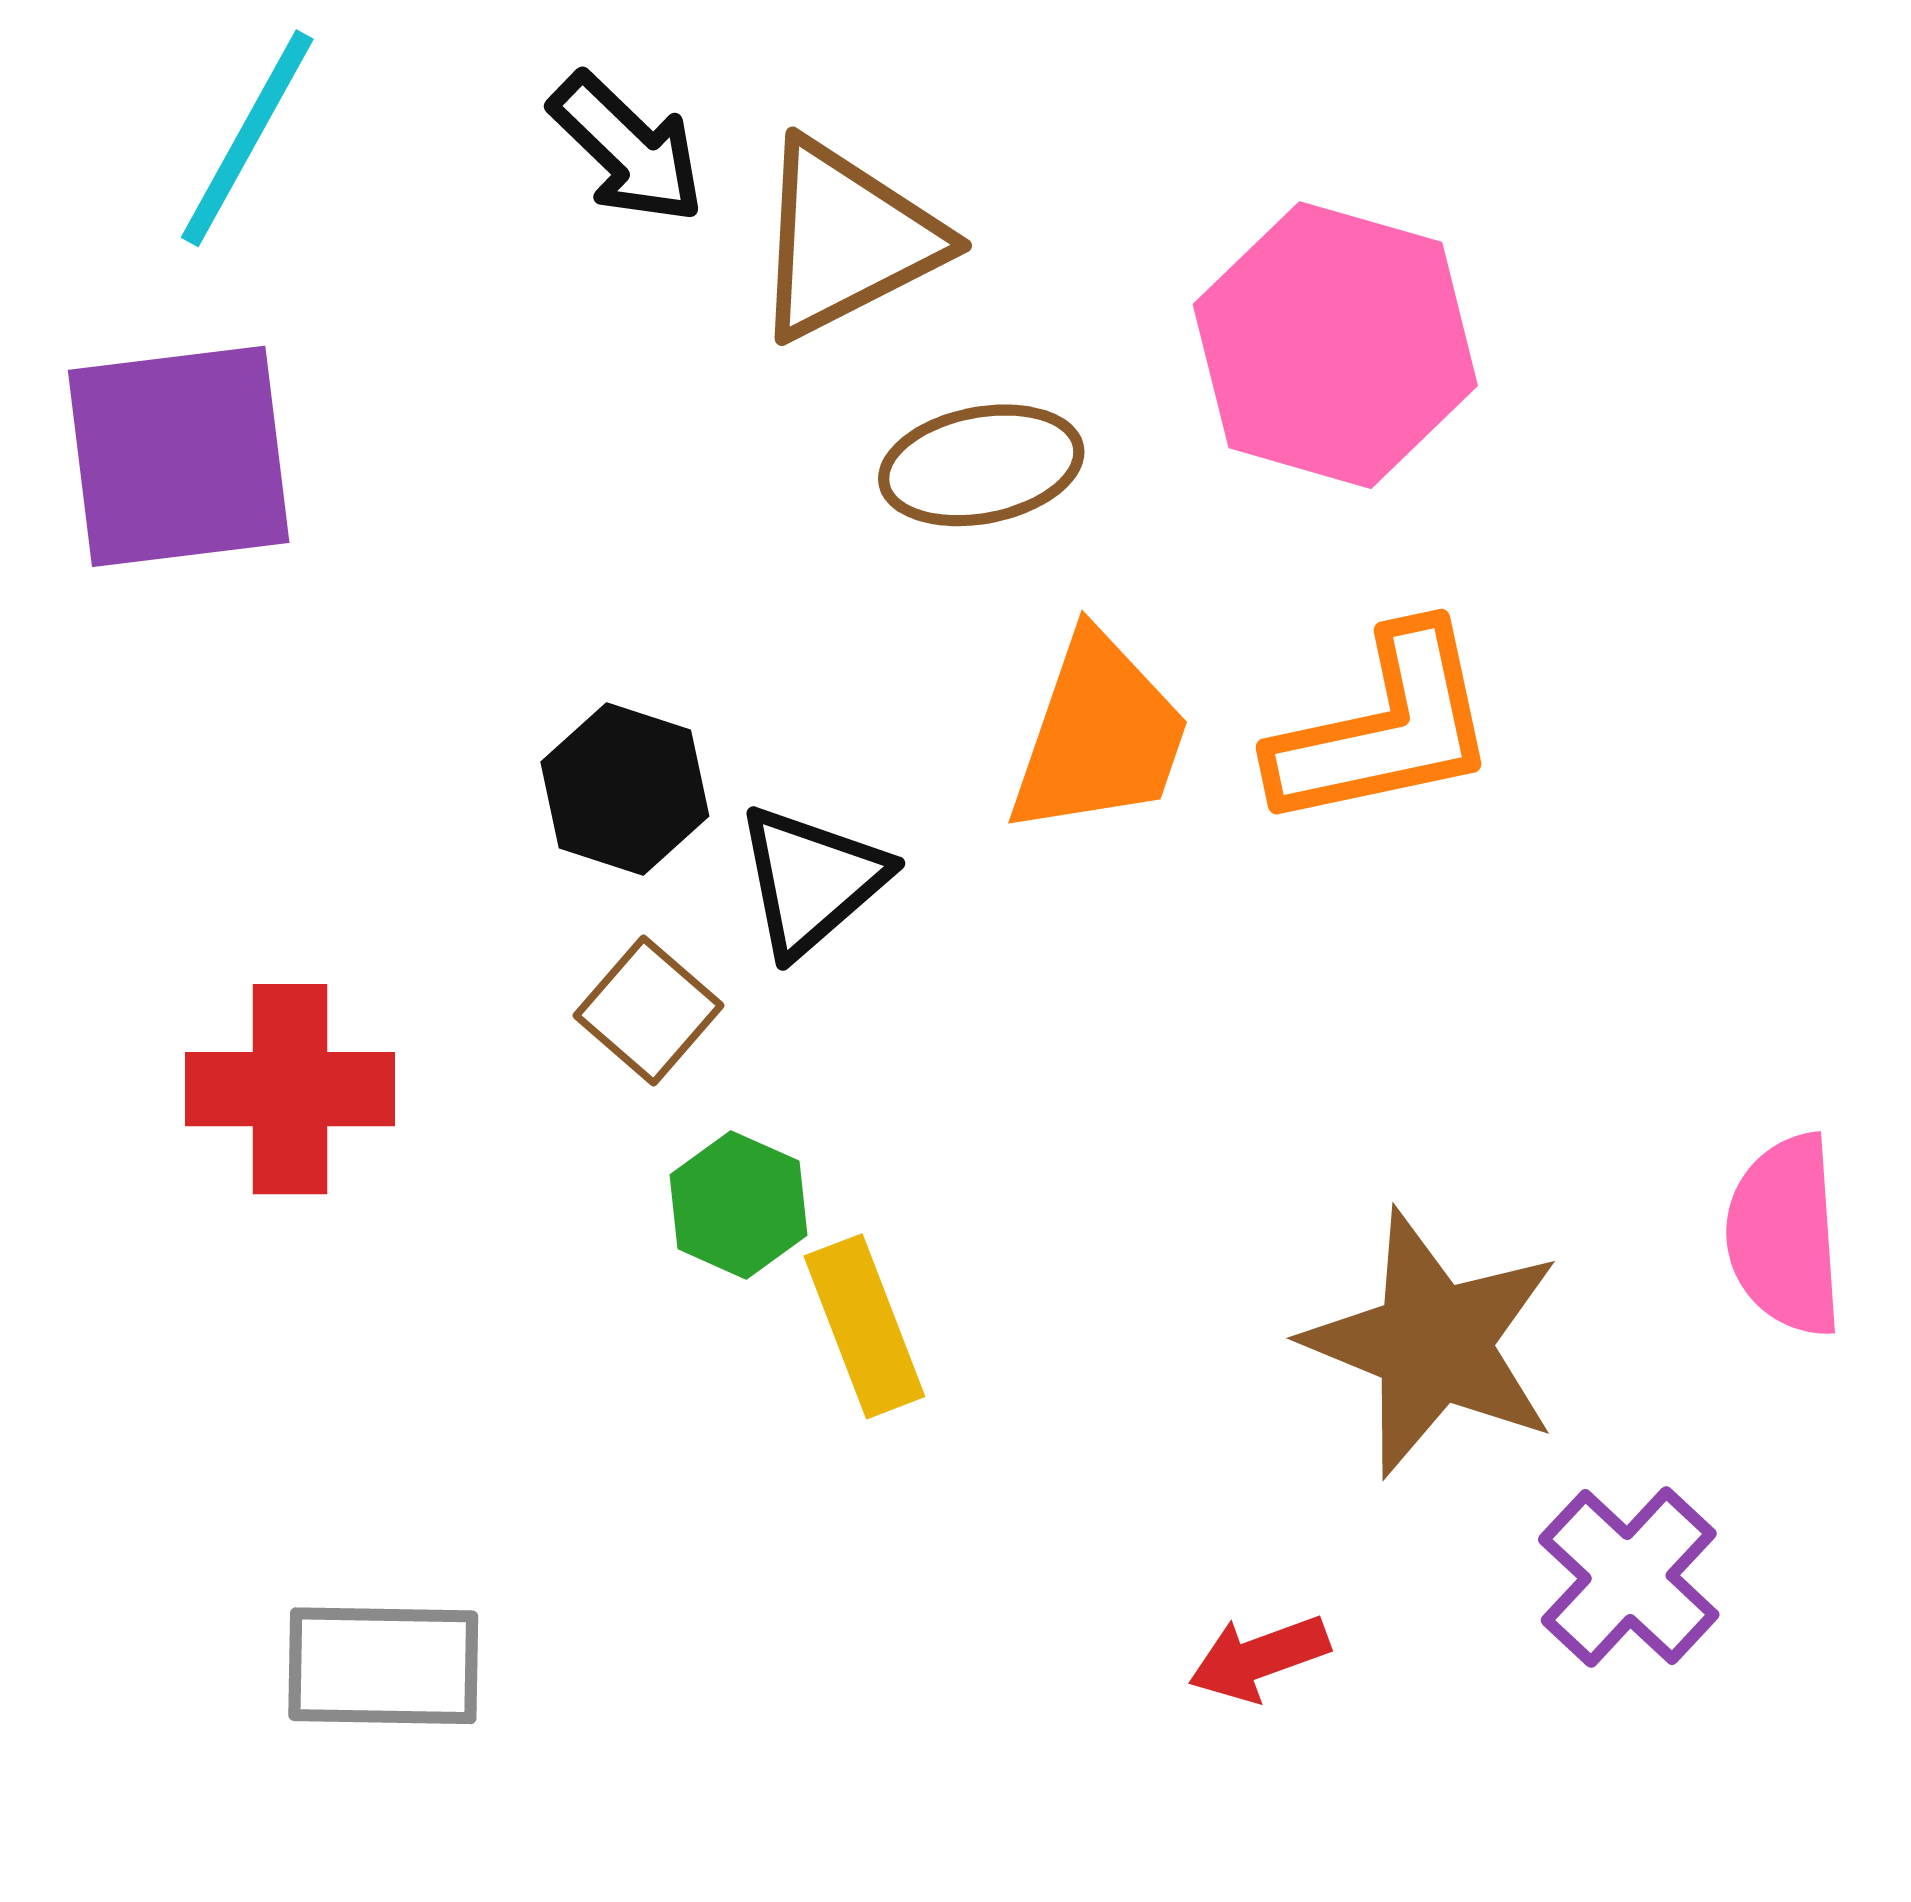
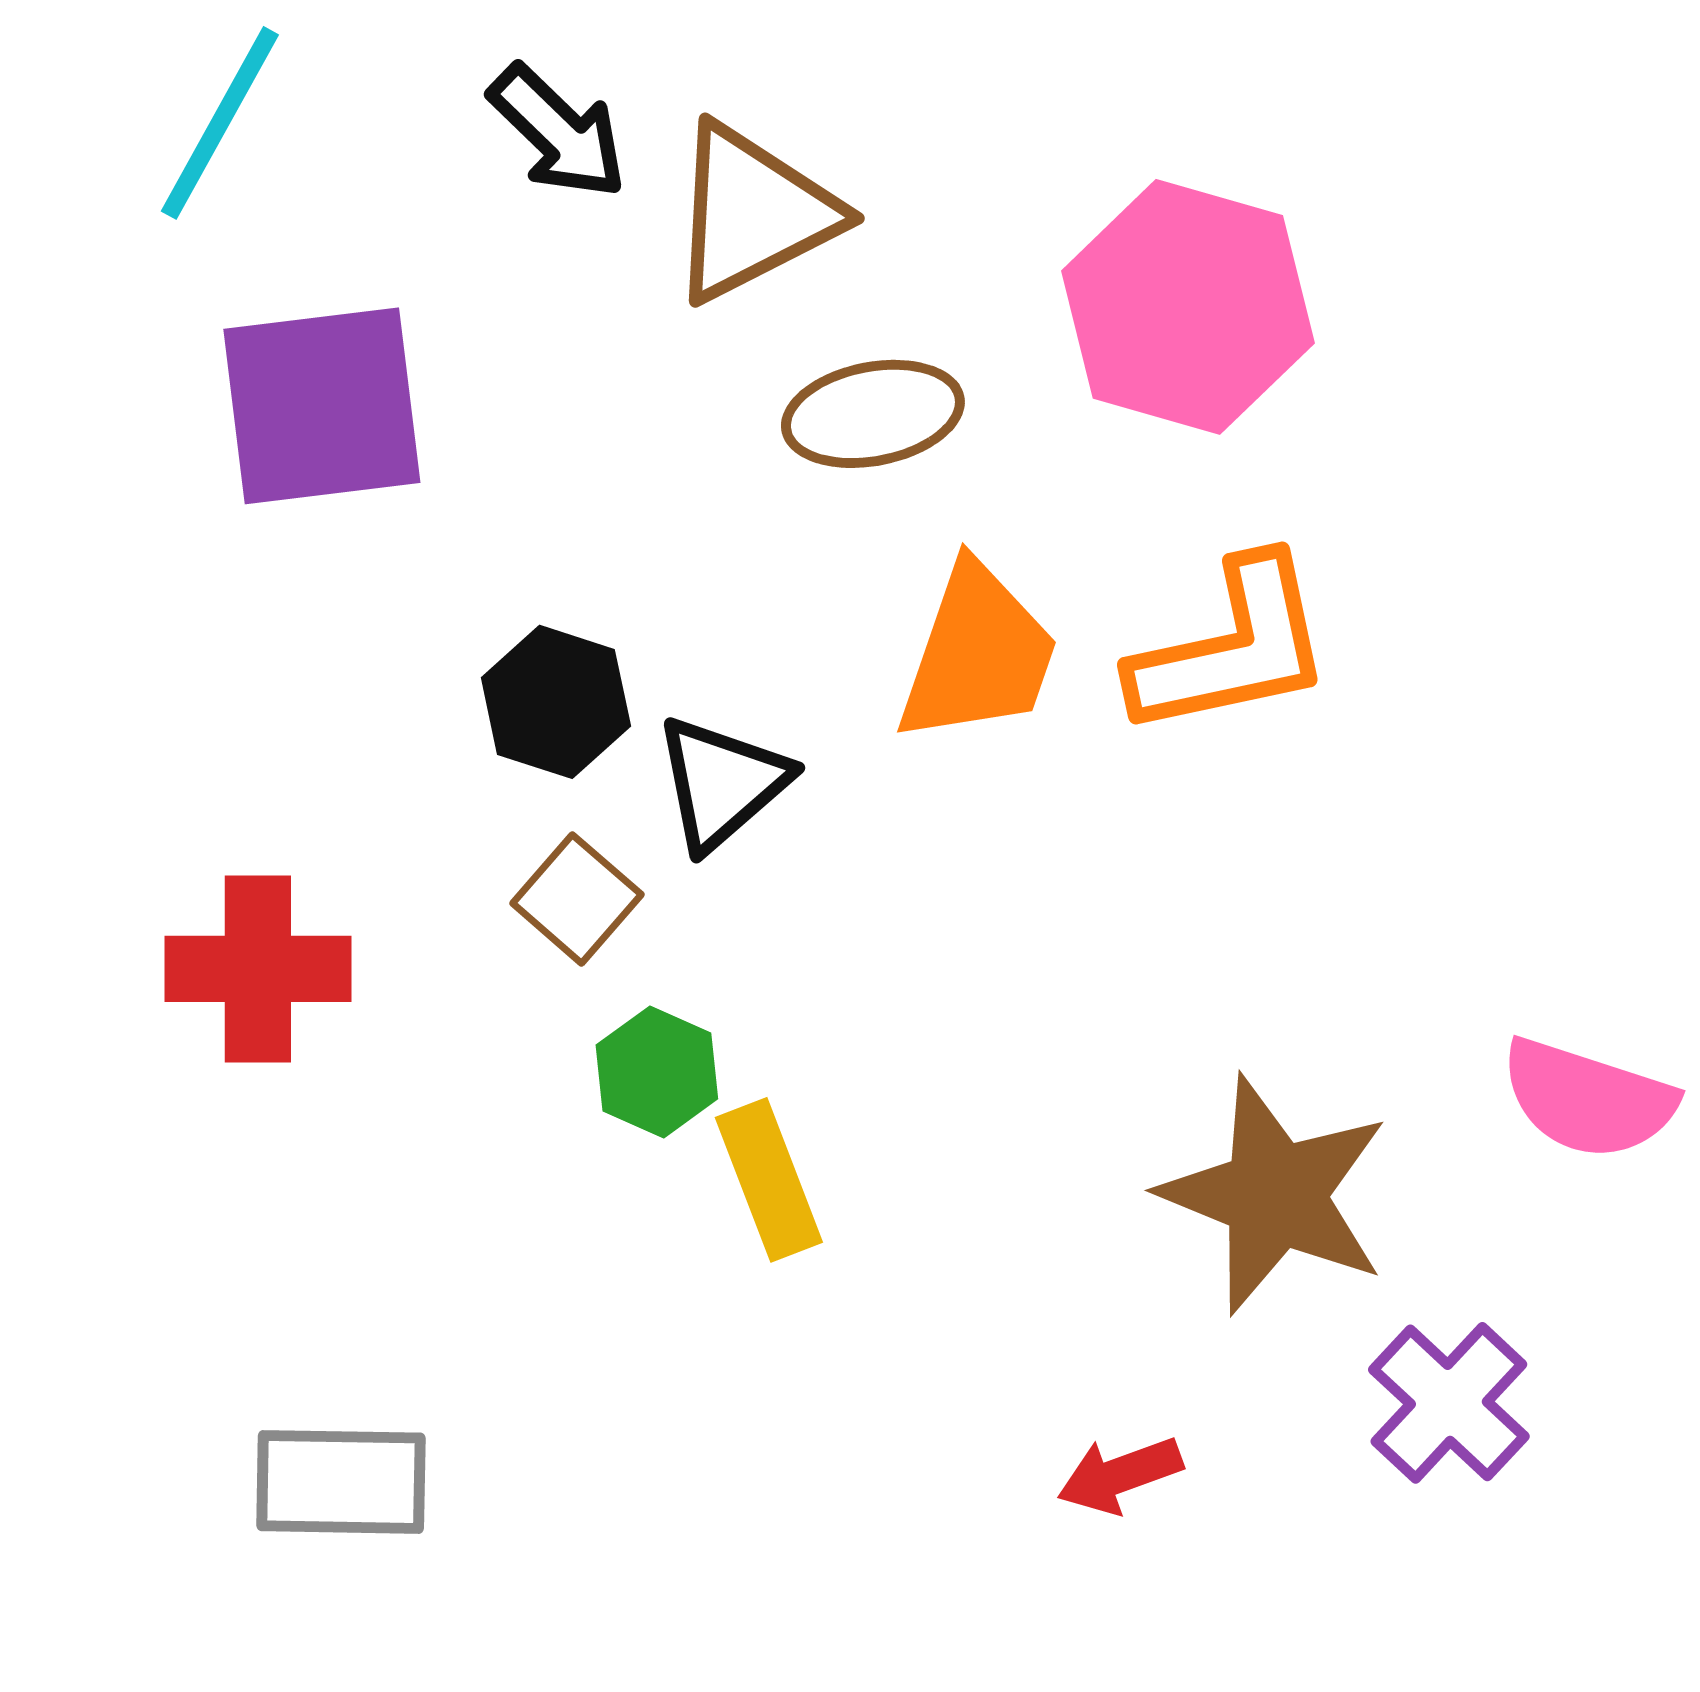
purple square: (179, 456) -> (322, 406), moved
pink semicircle: (1785, 1235) -> (1588, 1099), turned -68

